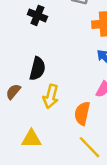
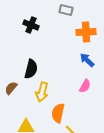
orange semicircle: (82, 113) -> (58, 113), moved

